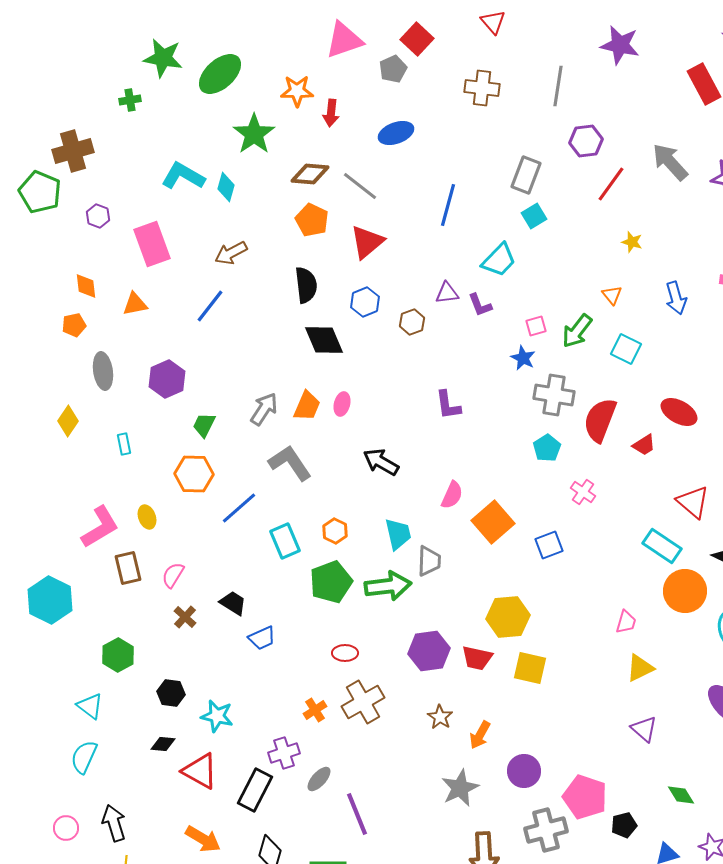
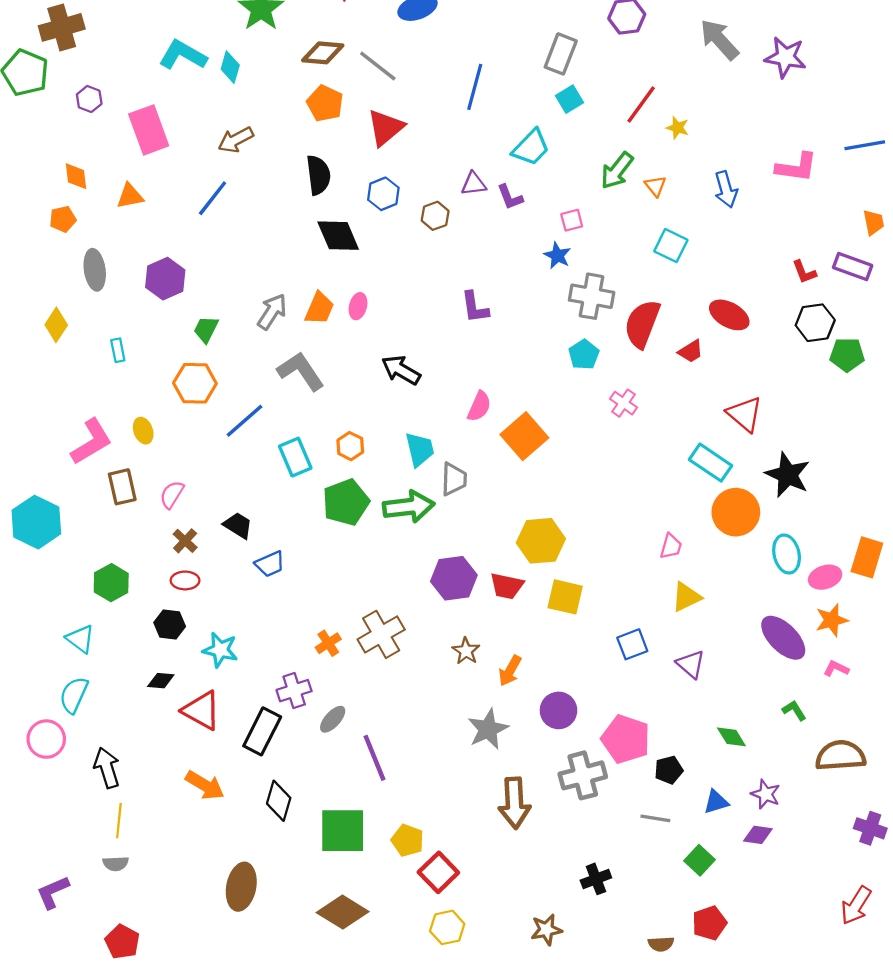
red line: (611, 184) -> (641, 105), moved
green arrow: (577, 331) -> (617, 171), moved
blue square: (549, 545) -> (632, 644), moved
red ellipse: (345, 653) -> (185, 580), moved
pink circle: (66, 828) -> (46, 739), moved, size x1.4

